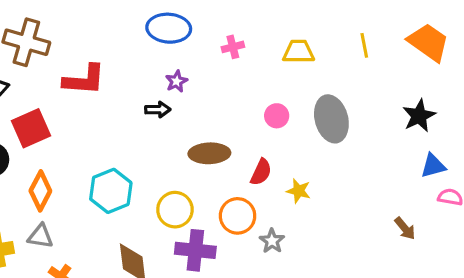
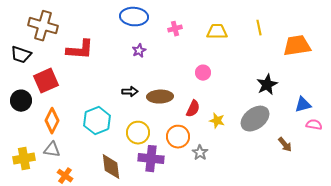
orange trapezoid: (428, 42) -> (297, 46), moved, turned -44
black arrow: (158, 110) -> (130, 92), moved
black star: (419, 116) -> (267, 85), moved
gray ellipse: (331, 119) -> (255, 119), moved, turned 68

